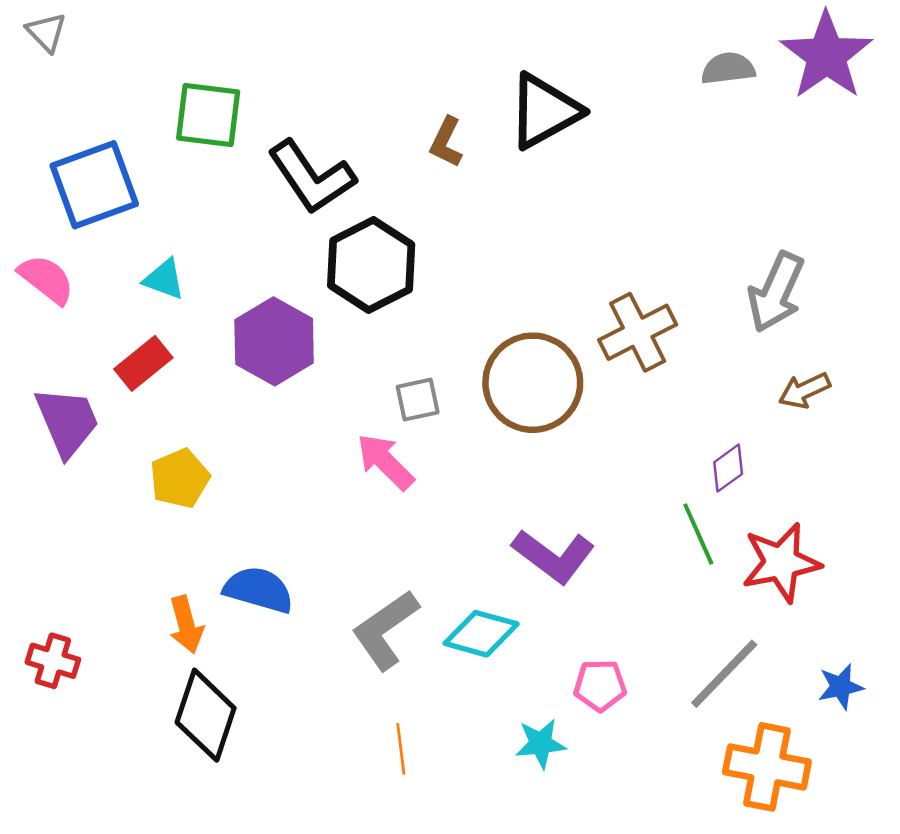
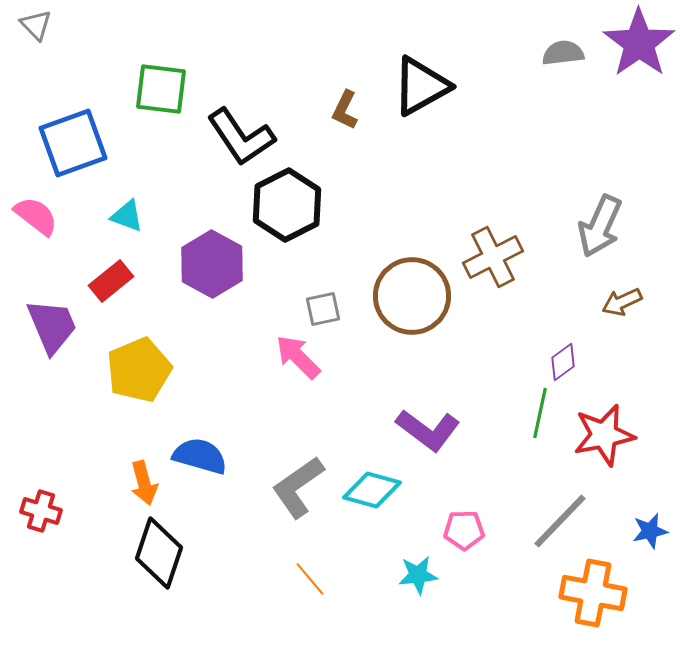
yellow pentagon: (180, 478) -> (139, 370), size x1.4
green line: (698, 534) -> (540, 413), turned 36
orange line: (401, 749) -> (310, 579), turned -33

